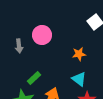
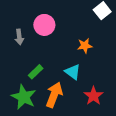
cyan triangle: (79, 79) -> (73, 72), moved

